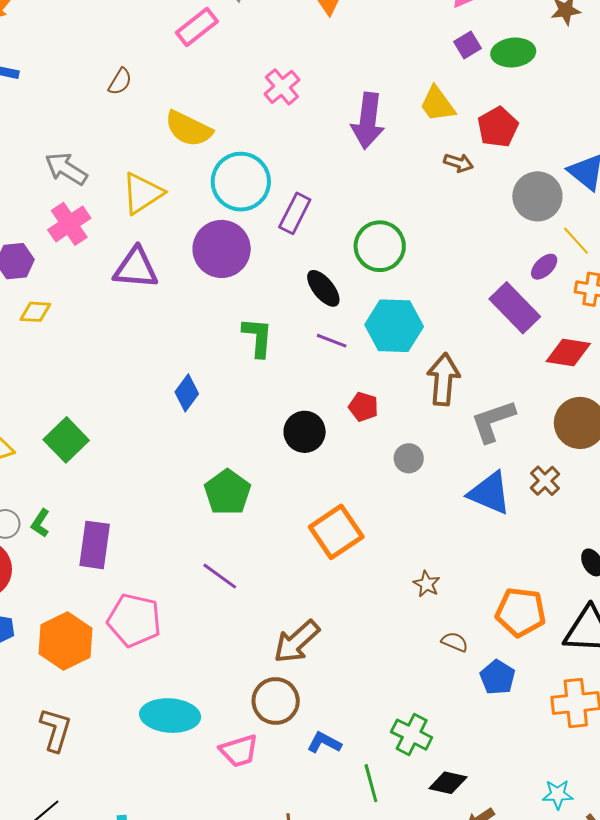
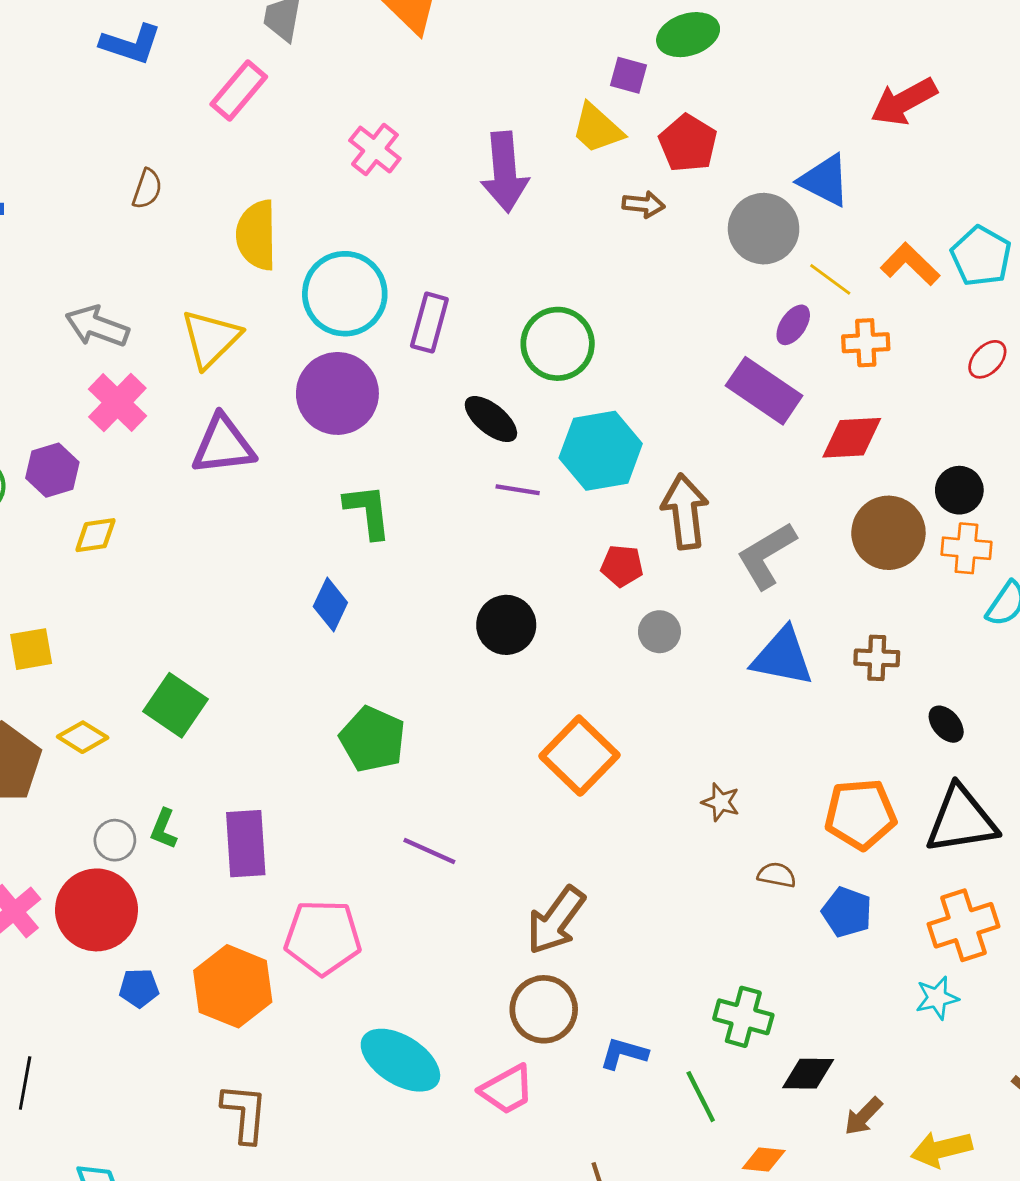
purple square: (467, 45) -> (628, 75), moved, turned -32
yellow semicircle: (189, 129) -> (256, 235), turned 75
green L-shape: (258, 337) -> (368, 511), moved
red pentagon: (363, 407) -> (622, 566), moved
brown cross: (545, 481) -> (877, 658), moved, turned -32
green pentagon: (227, 492) -> (373, 739), moved
cyan ellipse: (170, 716) -> (400, 1060), turned 40
cyan star: (558, 794) -> (937, 998), moved

